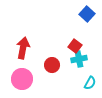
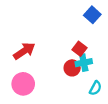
red arrow: (23, 48) -> (24, 51), turned 45
red circle: (52, 65) -> (72, 68), moved

